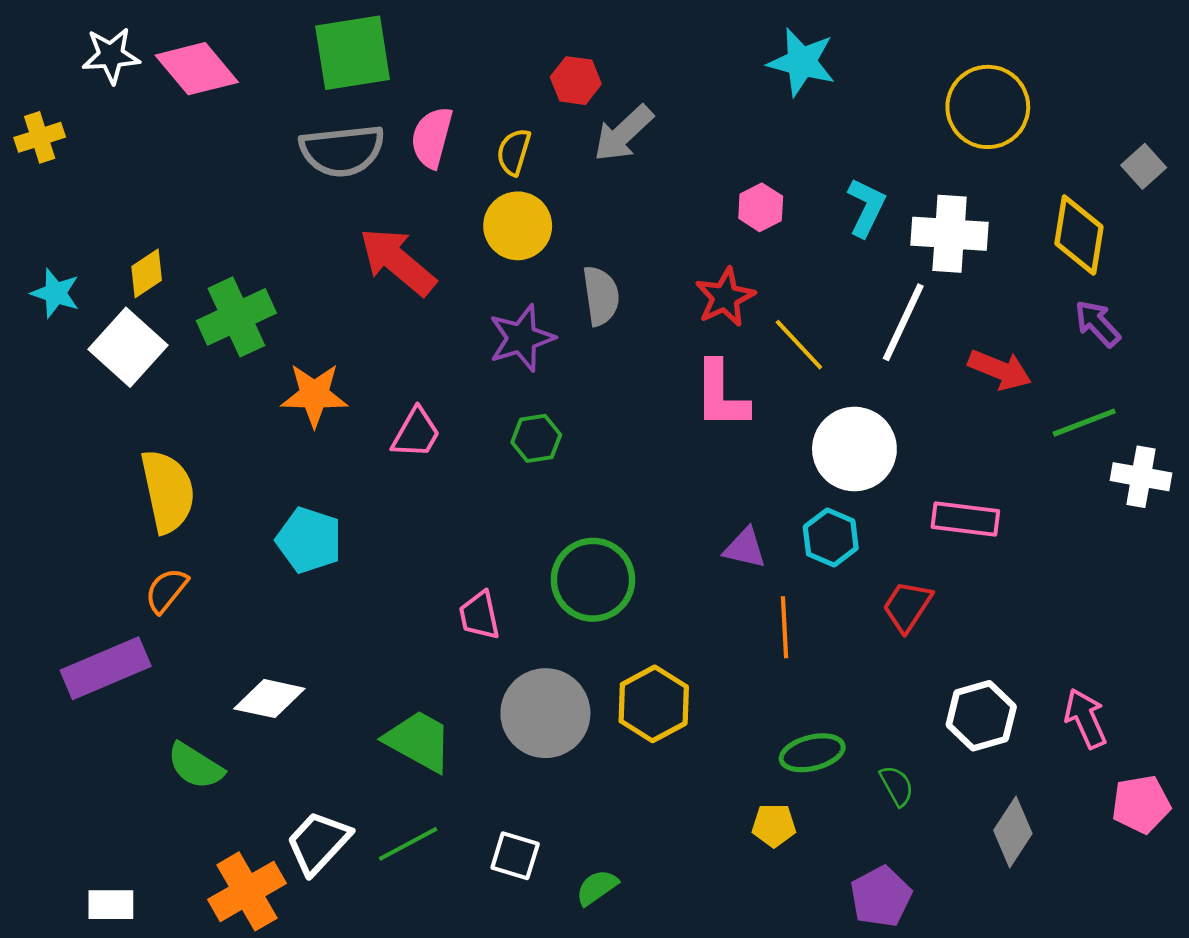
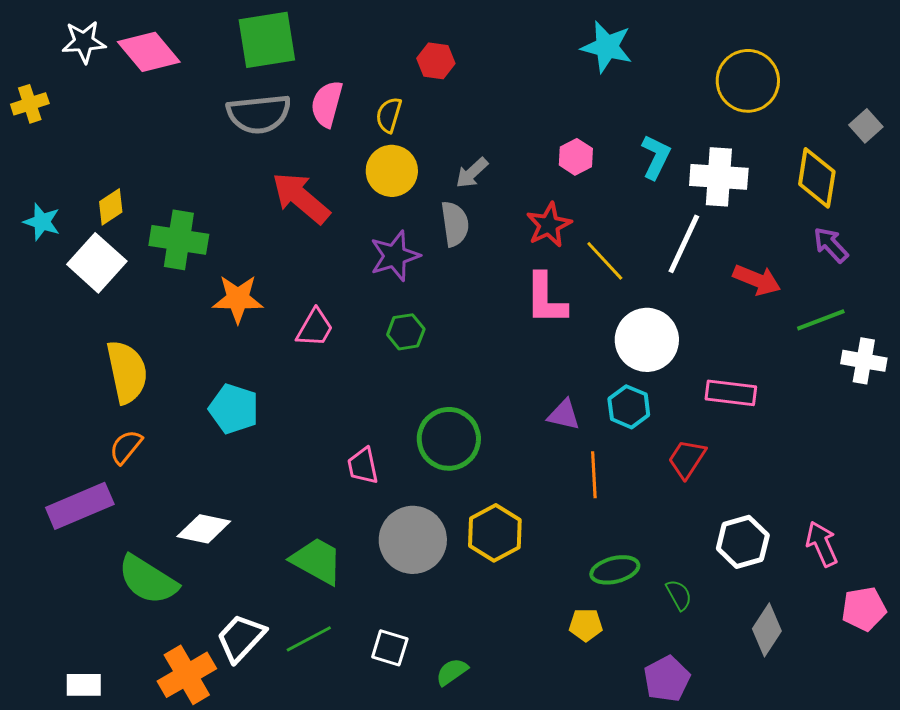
gray arrow: (623, 133) -> (472, 173), moved, size x0.7
green cross: (236, 317) -> (179, 240), turned 34
green semicircle: (195, 766) -> (148, 580), size x1.4

